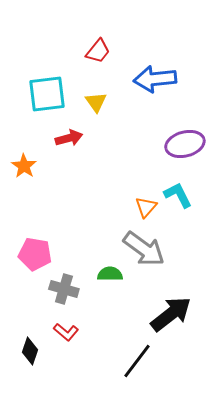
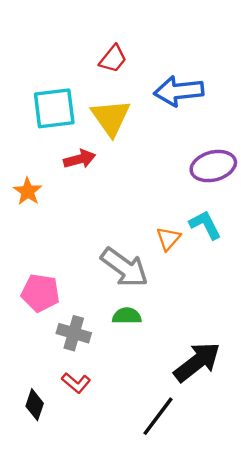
yellow triangle: (96, 102) -> (111, 118), size x1.6
gray arrow: (144, 249) -> (125, 267), moved

